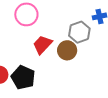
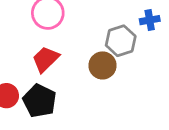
red trapezoid: (42, 45) -> (46, 59), moved

